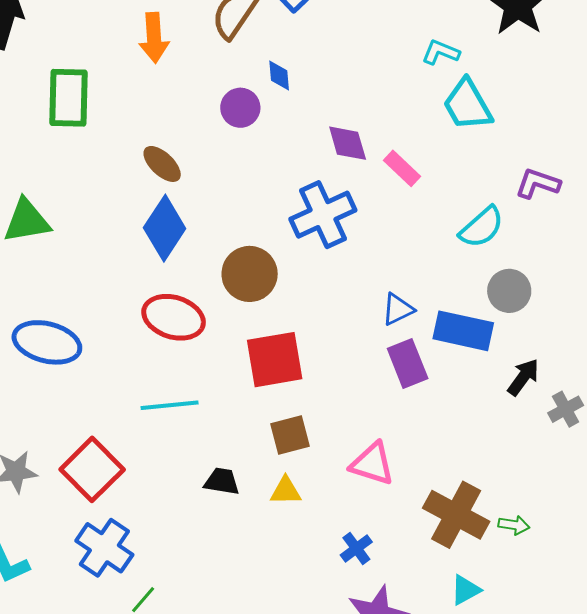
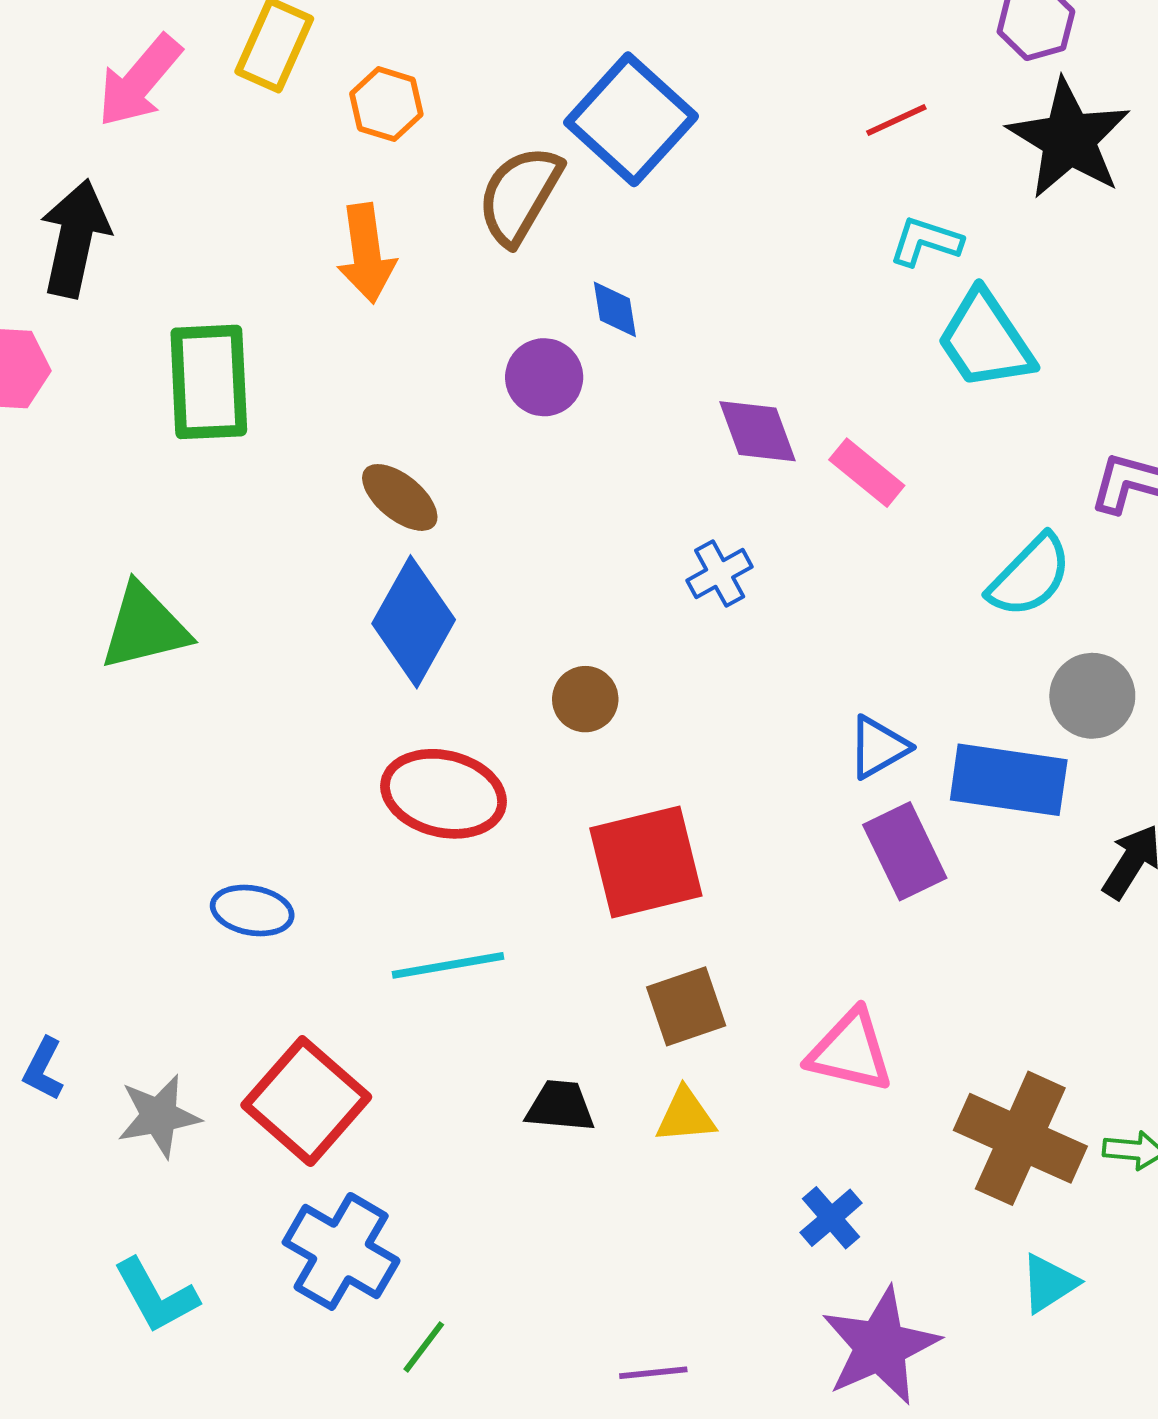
blue cross: (323, 215) -> (720, 574), size x0.5
brown circle: (250, 274) -> (585, 699), size x0.6
blue ellipse: (47, 342) -> (252, 911), moved, size x0.6

